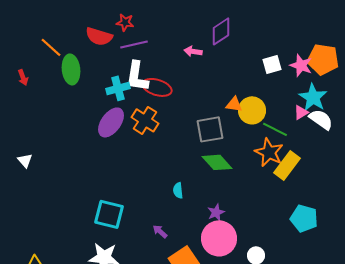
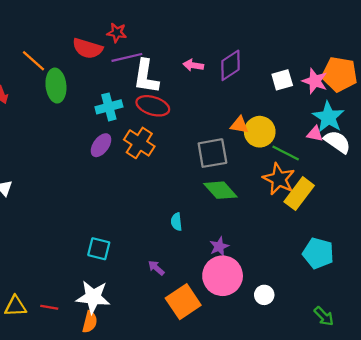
purple diamond: (221, 31) -> (230, 65), moved
white L-shape: (137, 76) -> (146, 77), moved
pink triangle: (301, 112) -> (315, 134), turned 42
purple ellipse: (111, 122) -> (101, 145), size x0.7
cyan square: (109, 214) -> (99, 249), size x0.7

